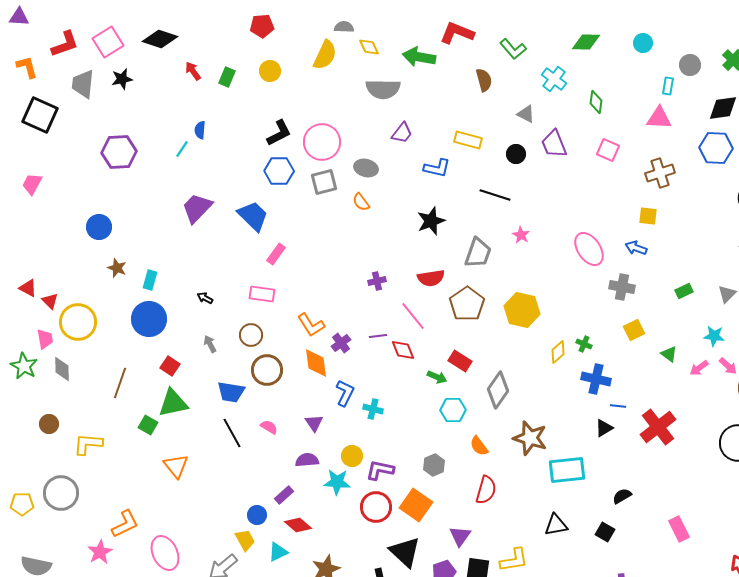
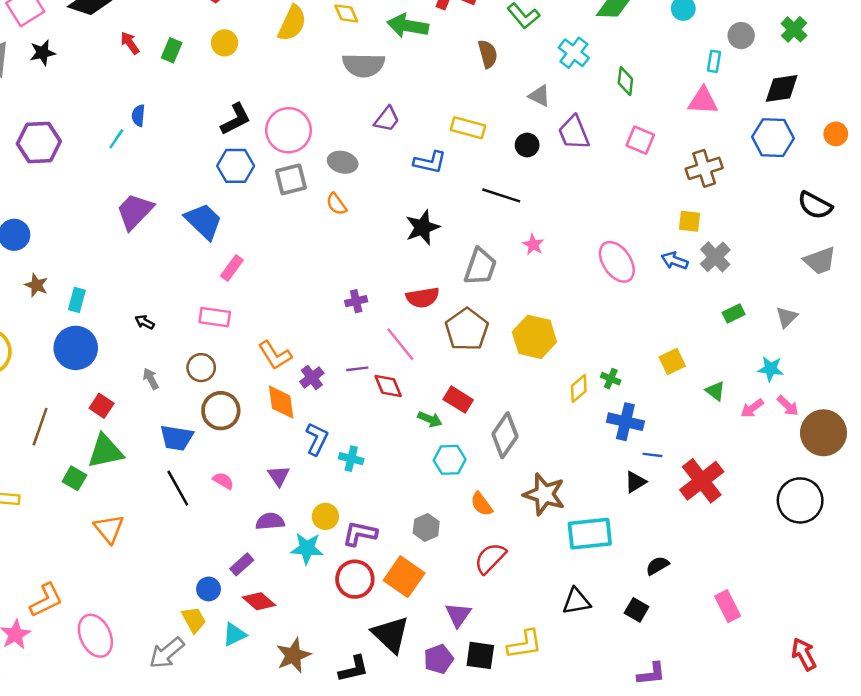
gray cross: (622, 287) -> (715, 257), moved, turned 35
red semicircle: (486, 490) -> (490, 558), turned -152

